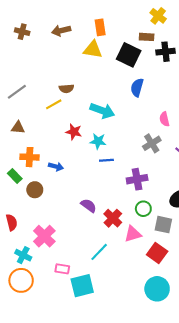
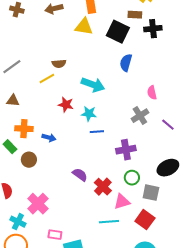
cyan line: (99, 252) -> (109, 222), moved, turned 42

